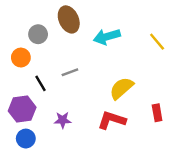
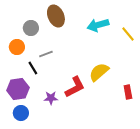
cyan arrow: (107, 37) -> (98, 25), moved
gray line: (70, 72) -> (46, 54), moved
red L-shape: (112, 120) -> (75, 87), moved, turned 135

